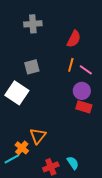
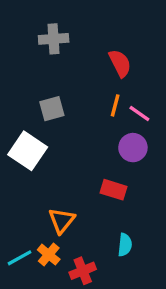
red semicircle: (74, 39) -> (120, 63), turned -54
red rectangle: (84, 107) -> (114, 190), moved
orange cross: (22, 148) -> (49, 255), moved
cyan semicircle: (73, 163) -> (125, 245), moved, turned 40

